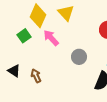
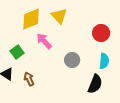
yellow diamond: (38, 16) -> (31, 19), turned 45
green square: (24, 36) -> (17, 52), moved

